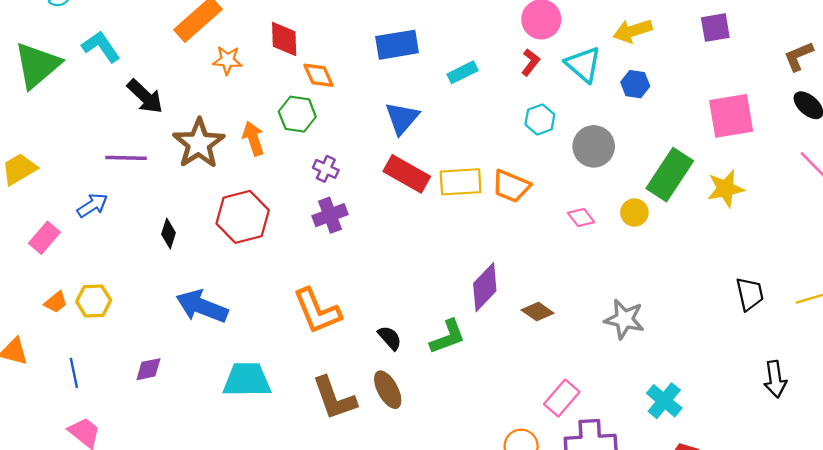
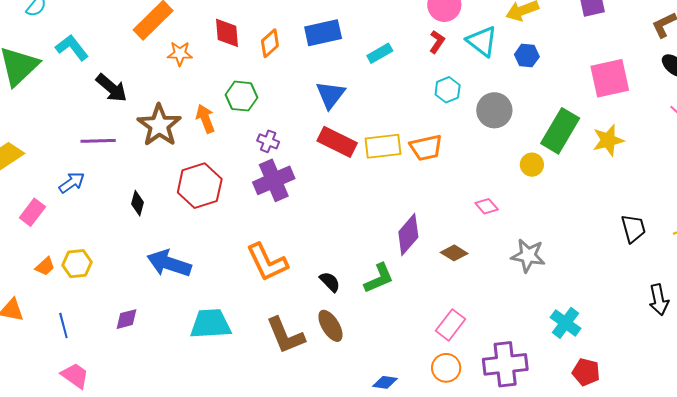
orange diamond: (319, 75) -> (270, 43), moved, turned 76
orange trapezoid: (511, 186) -> (426, 148), turned -32
purple cross: (330, 215) -> (274, 180), size x1.4
pink diamond: (581, 218) -> (487, 206), moved
pink rectangle: (562, 398) -> (450, 325), moved

